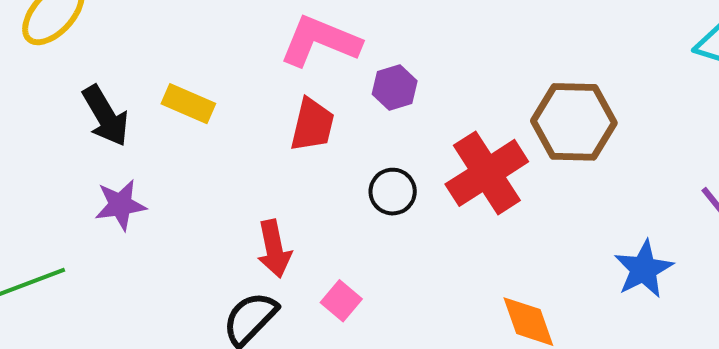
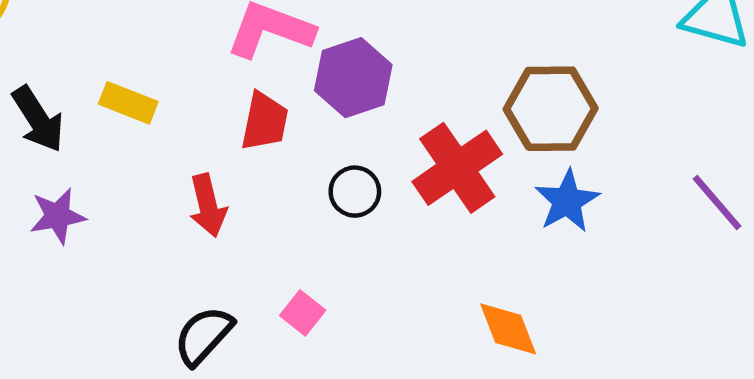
purple hexagon: (395, 87) -> (353, 78), size x1.6
red arrow: (274, 249) -> (208, 205), moved
blue star: (644, 269) -> (567, 201), moved

